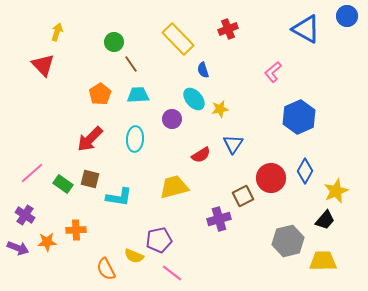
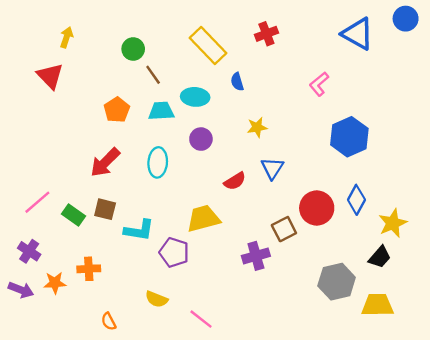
cyan ellipse: (194, 99) -> (195, 97), moved, turned -45
purple pentagon: (159, 240) -> (174, 252), moved, turned 30
orange semicircle: (106, 269) -> (109, 321), moved, size x0.7

